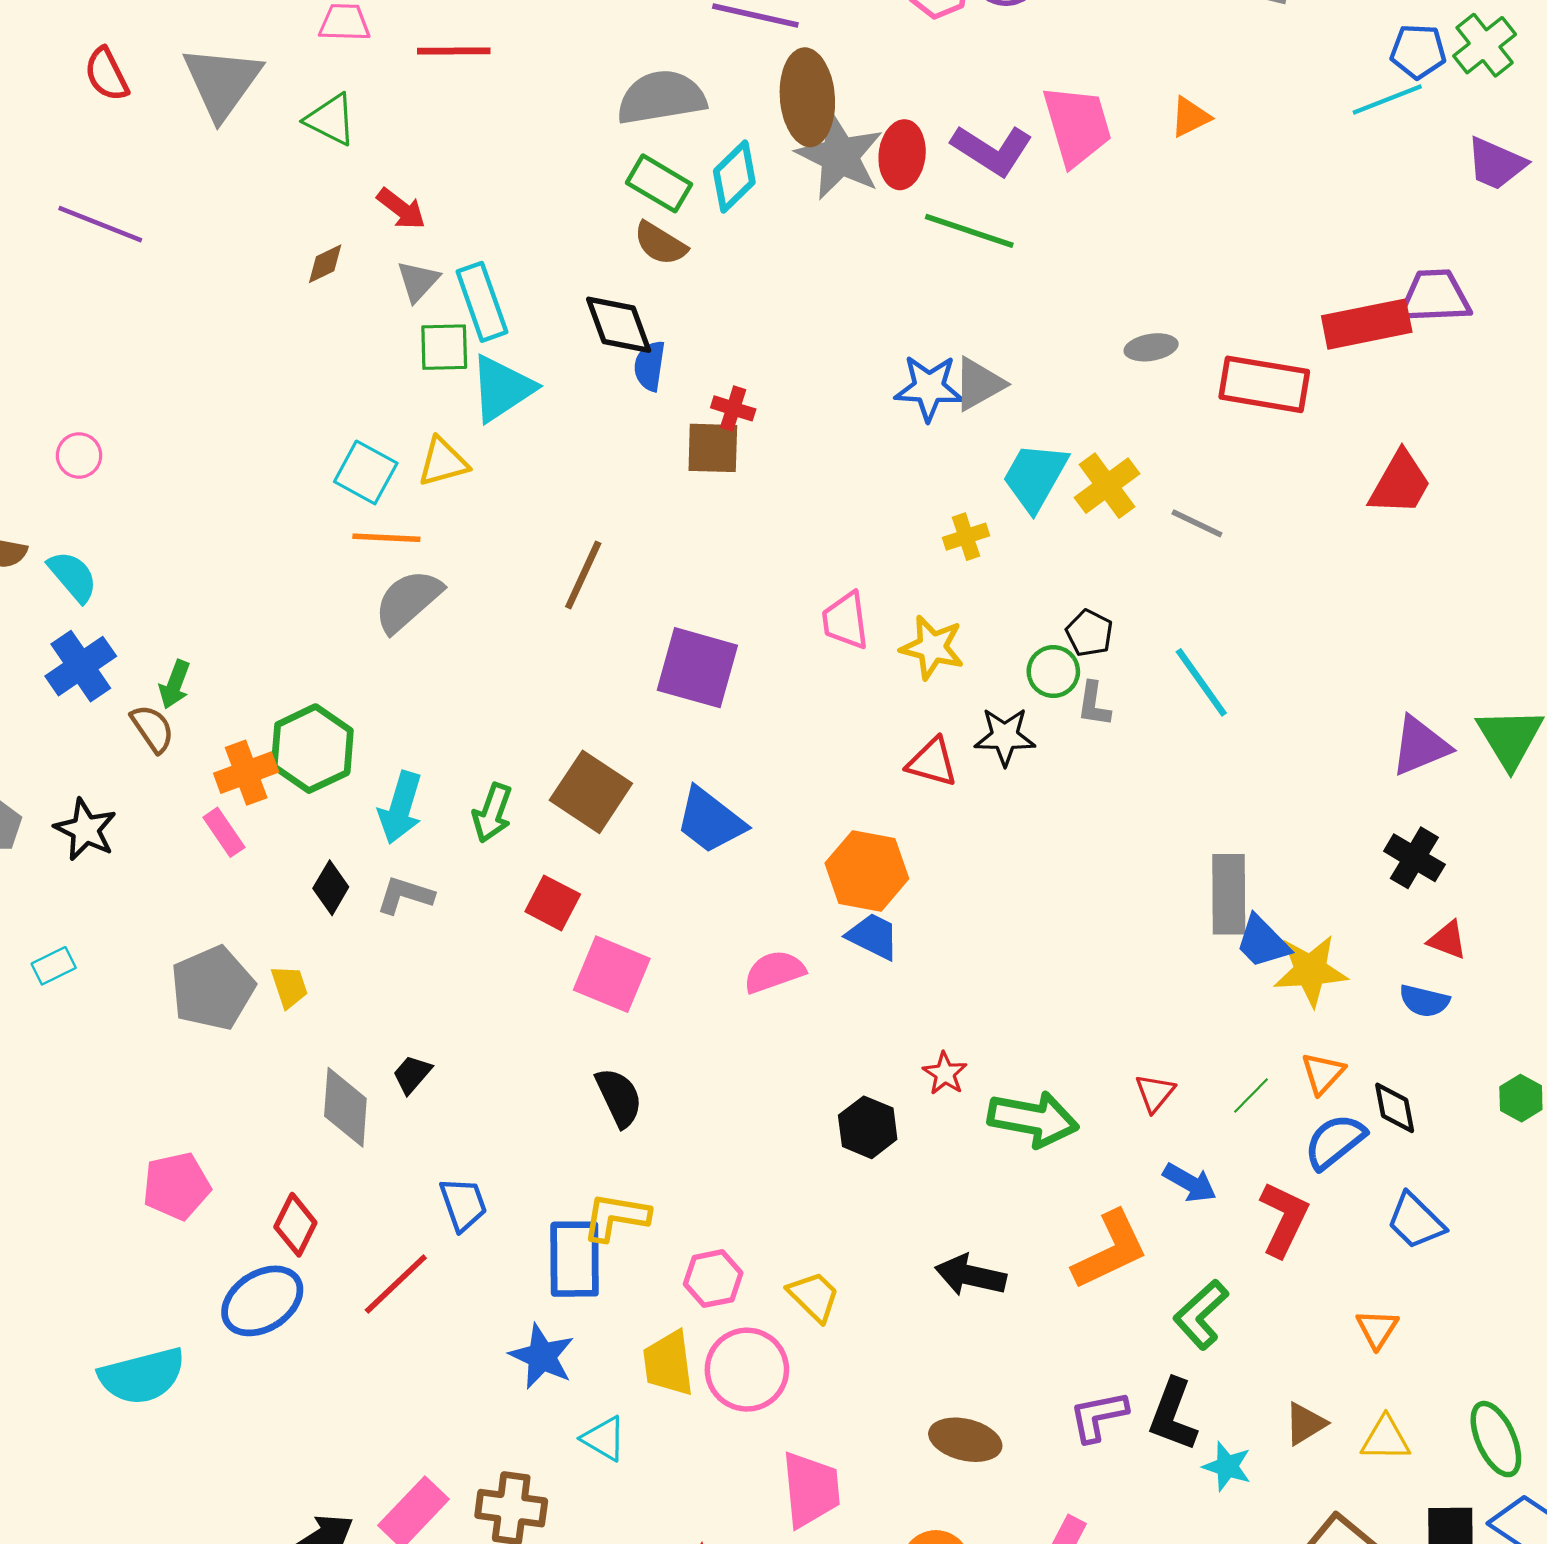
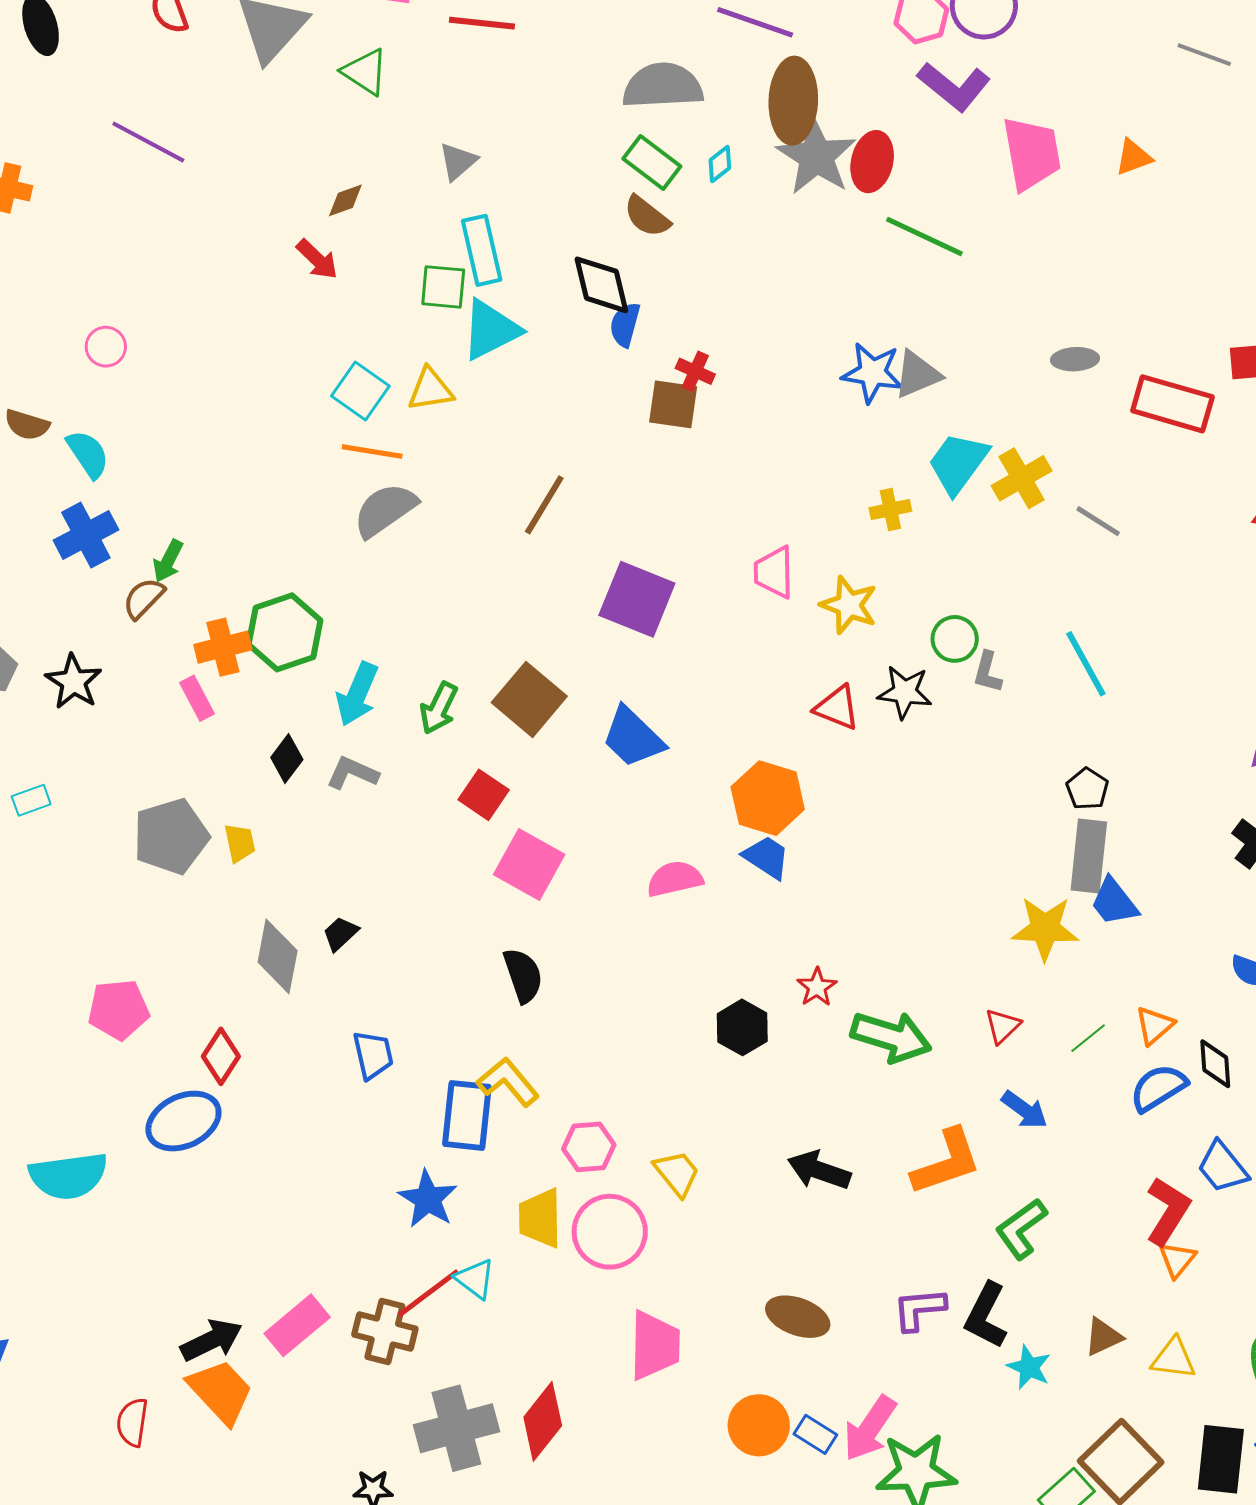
purple L-shape: (992, 150) -> (954, 87), moved
cyan diamond: (734, 177) -> (720, 164), size x0.6
red arrow: (401, 209) -> (317, 259), moved
gray triangle: (418, 281) -> (458, 161), moved
black pentagon: (1089, 633) -> (1087, 789), moved
brown semicircle: (152, 729) -> (144, 598), turned -108
yellow star: (1310, 971) -> (1045, 928), moved
yellow L-shape: (616, 1217) -> (508, 1082), turned 34
red L-shape: (1284, 1219) -> (1168, 1211), moved
red line: (396, 1284) -> (428, 1293), moved

